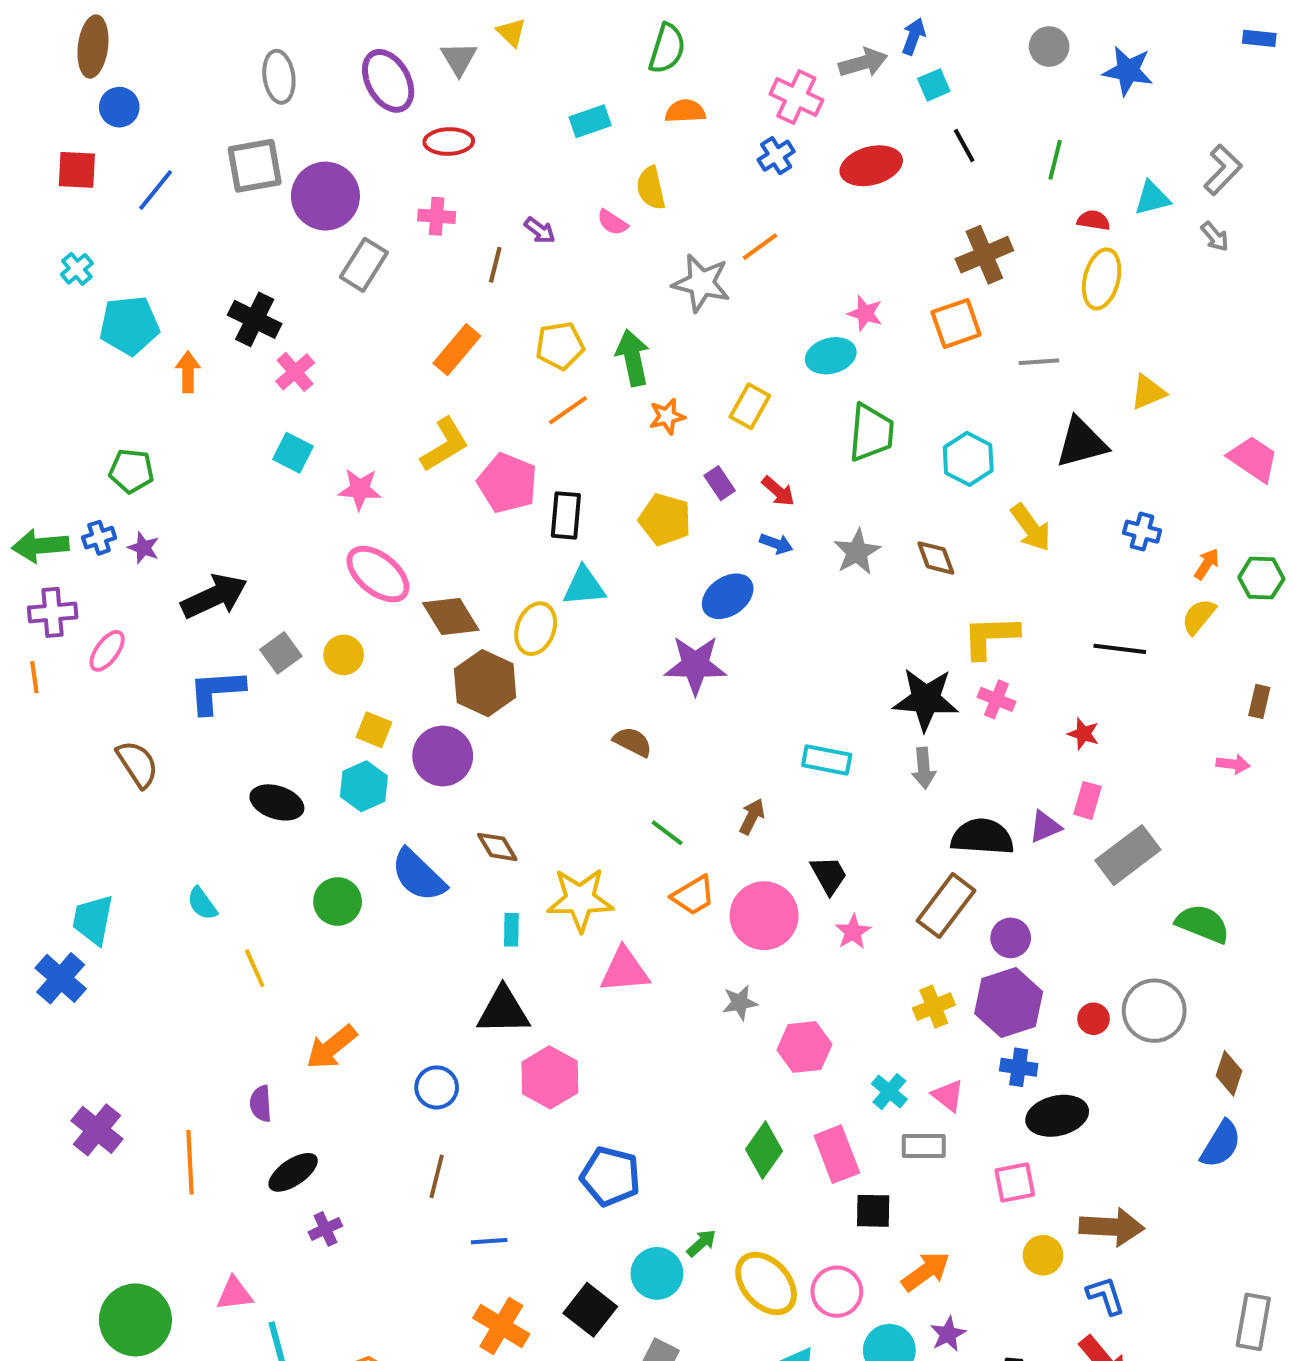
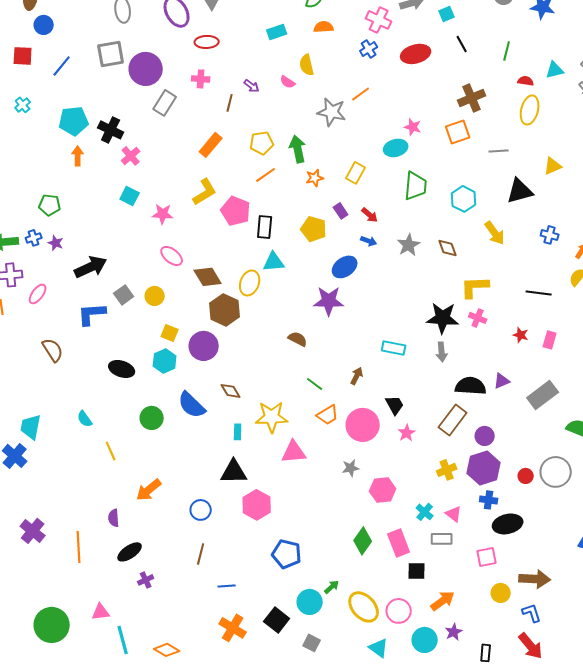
cyan pentagon: (129, 325) -> (74, 121), moved
pink ellipse: (378, 574) -> (172, 256), size x0.7
pink rectangle: (1087, 800) -> (550, 340), moved

